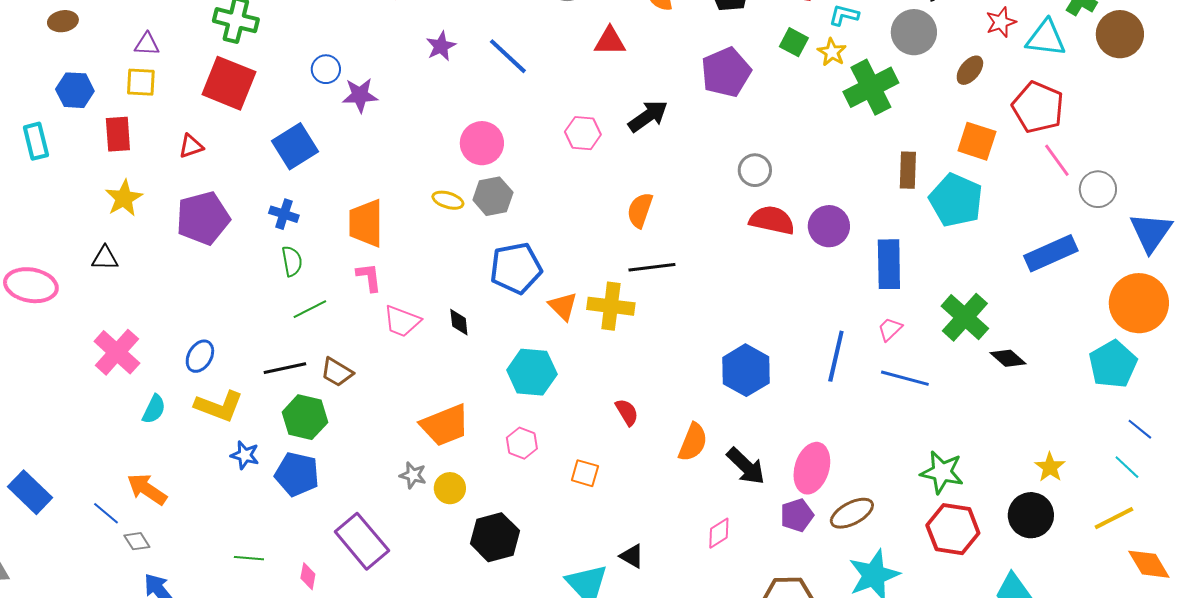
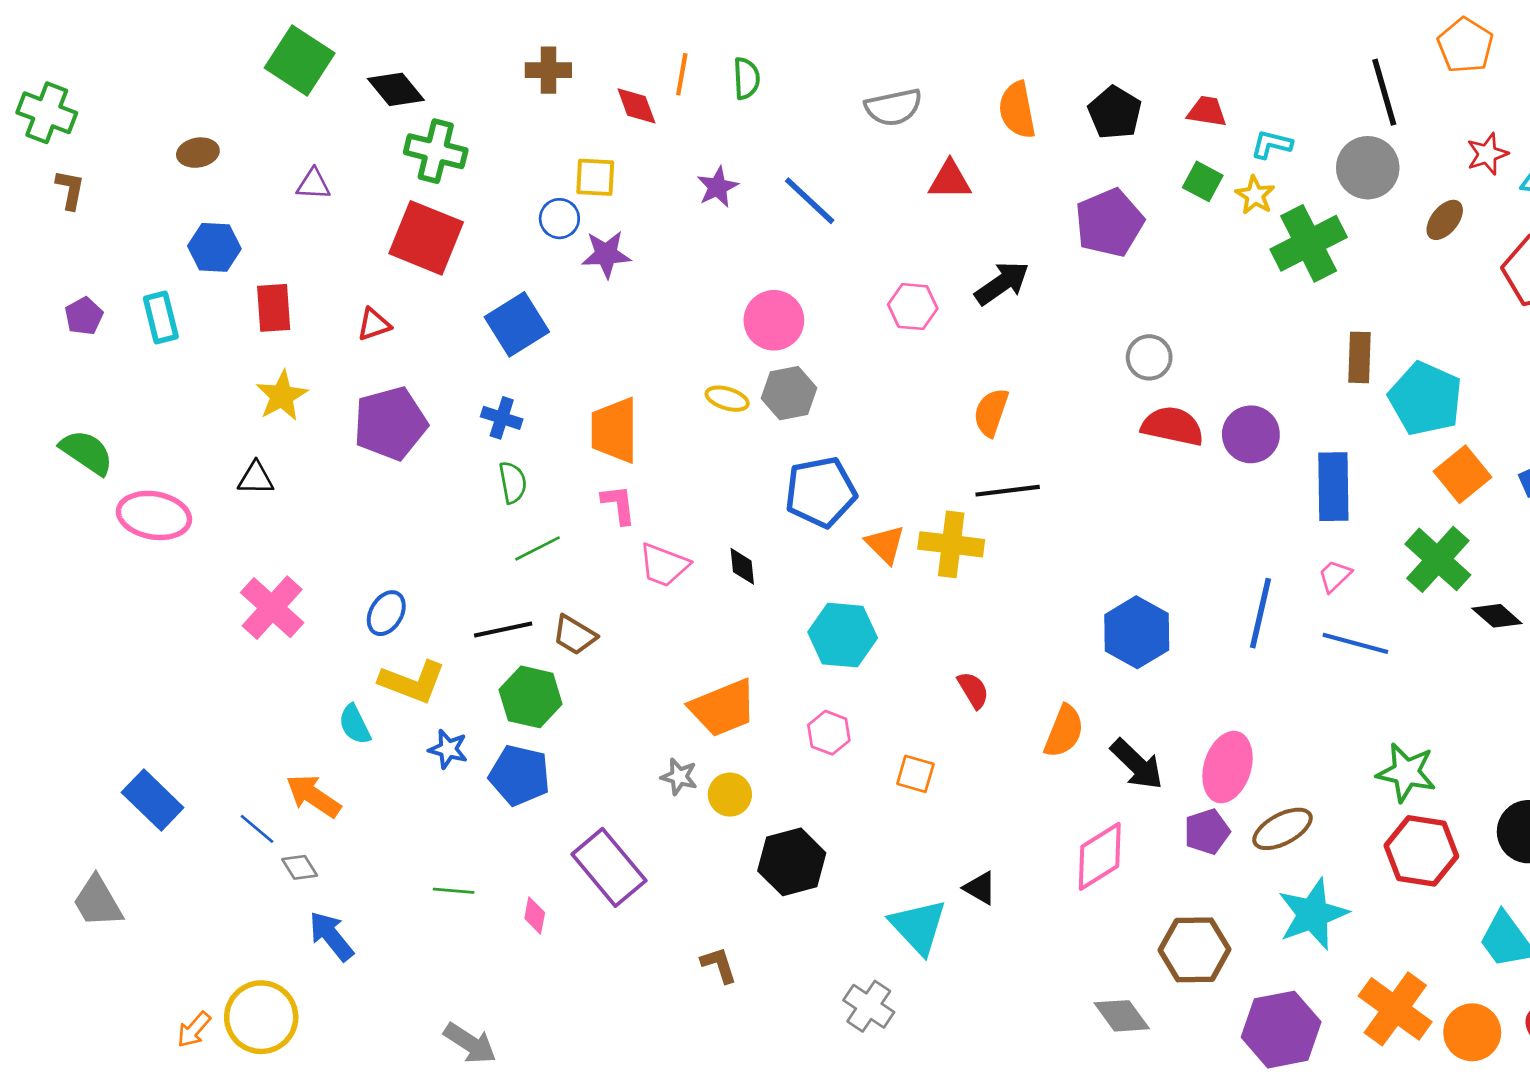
yellow square: (141, 82) -> (595, 177), moved
orange square: (977, 141) -> (1463, 474), moved, turned 33
cyan semicircle: (154, 409) -> (355, 724), moved, turned 128
pink diamond: (719, 533) -> (1100, 856), size x1.6

